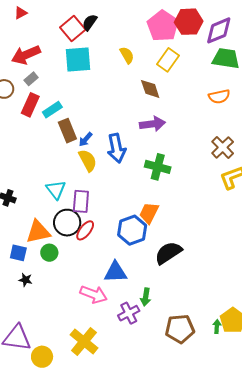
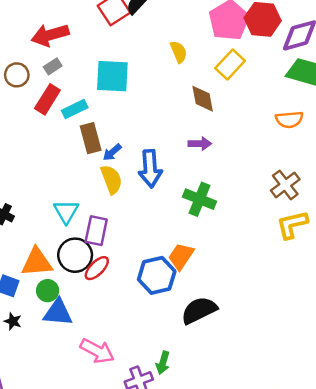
cyan square: (78, 59) -> (112, 76), moved
purple arrow: (152, 124) -> (200, 144), size x0.7
blue triangle: (115, 272) -> (58, 313), moved

